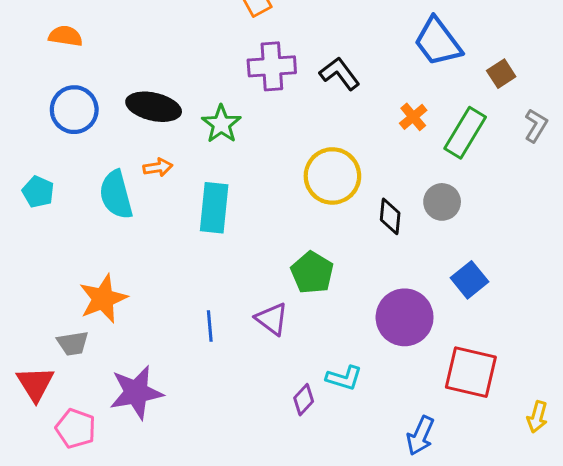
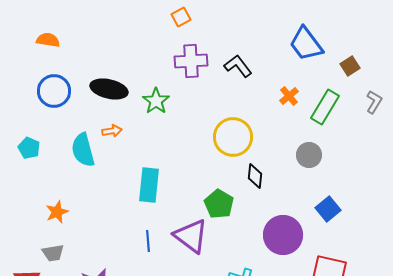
cyan rectangle: (214, 208) -> (149, 185), moved
black diamond: (390, 216) -> (255, 176), moved
orange star: (103, 299) -> (57, 212), moved, size x0.7
purple triangle: (272, 319) -> (191, 236), size x1.5

